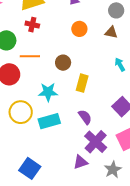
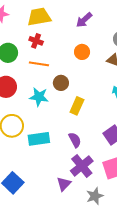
orange line: (30, 56) -> (39, 64), moved
cyan star: (48, 92) -> (39, 97), moved
purple triangle: (80, 162) -> (64, 184), turned -35

